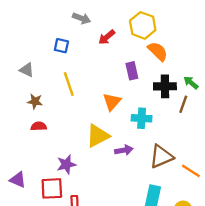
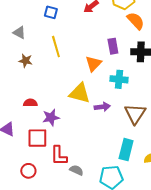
purple rectangle: (132, 71) -> (113, 46), moved
red semicircle: (39, 126) -> (30, 103), moved
yellow triangle: (98, 136) -> (80, 93), turned 40
brown triangle: (161, 157) -> (135, 114), turned -35

